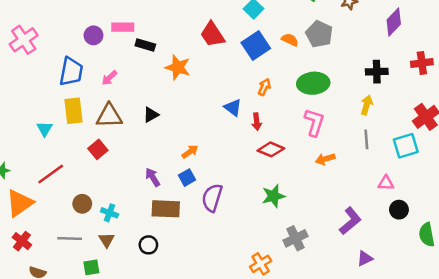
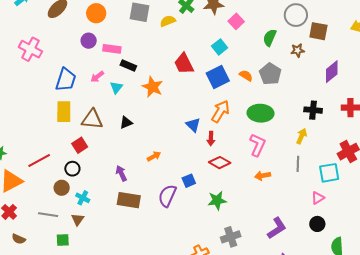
purple circle: (93, 35) -> (89, 41), moved
pink cross: (24, 40) -> (31, 49), turned -35
pink arrow: (109, 78) -> (97, 77), moved
orange arrow: (264, 87) -> (220, 111), size x1.6
cyan triangle: (45, 129) -> (116, 87), moved
blue square: (187, 178) -> (189, 181), moved
pink triangle: (386, 183) -> (318, 198), moved, turned -40
black circle: (148, 245) -> (72, 169), moved

